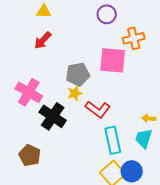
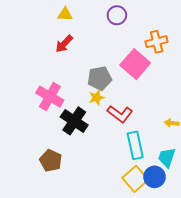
purple circle: (107, 14) -> (117, 15), moved
pink square: (113, 60) -> (135, 64), turned 36
cyan trapezoid: (144, 138) -> (167, 158), moved

